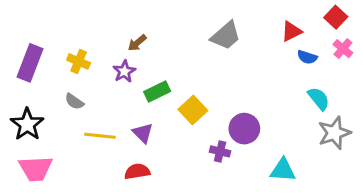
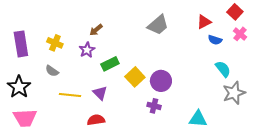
purple rectangle: (30, 63) -> (21, 44), turned -30
purple circle: (244, 129) -> (161, 81), moved

